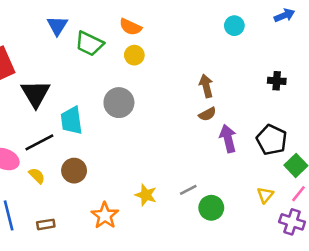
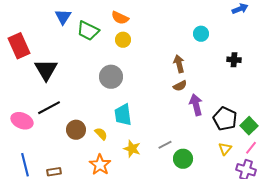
cyan circle: (234, 26) -> (201, 34), moved
cyan trapezoid: (71, 121) -> (123, 115), moved
black pentagon: (272, 140) -> (225, 119), moved
yellow semicircle: (37, 176) -> (101, 134), moved

